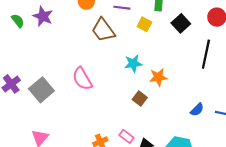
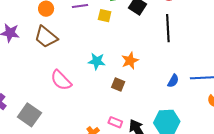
brown trapezoid: (103, 30) -> (46, 37), moved
cyan star: (133, 64) -> (97, 61), moved, turned 30
gray square: (41, 90) -> (29, 115), moved

